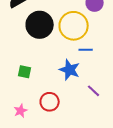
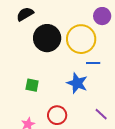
purple line: (94, 91) -> (101, 114), moved

